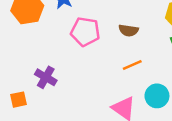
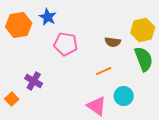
brown semicircle: (129, 30) -> (113, 42), moved
orange square: (19, 100) -> (12, 99), turned -32

